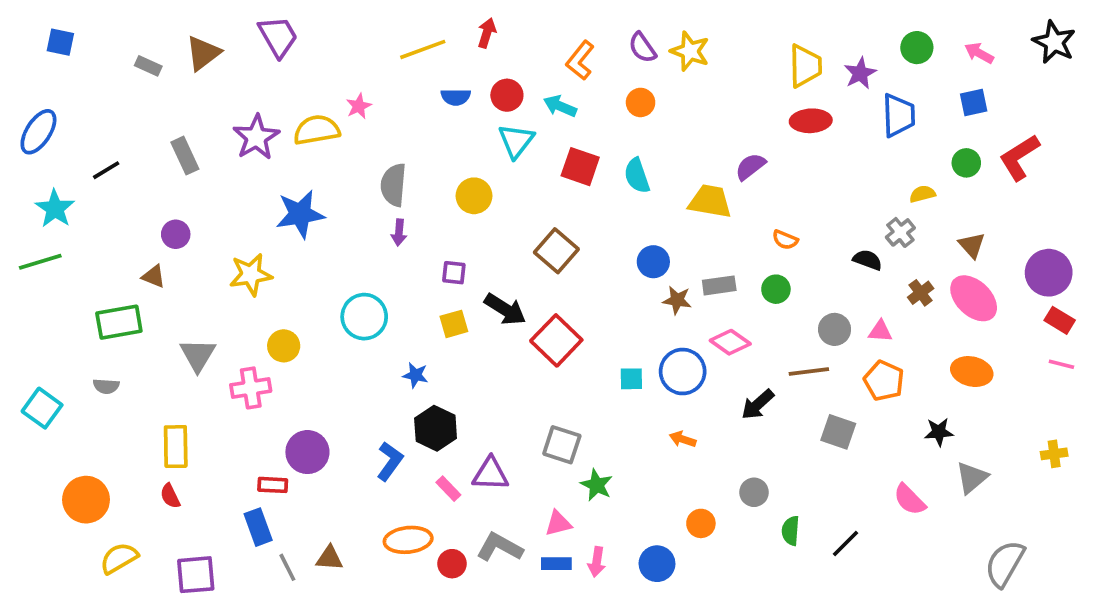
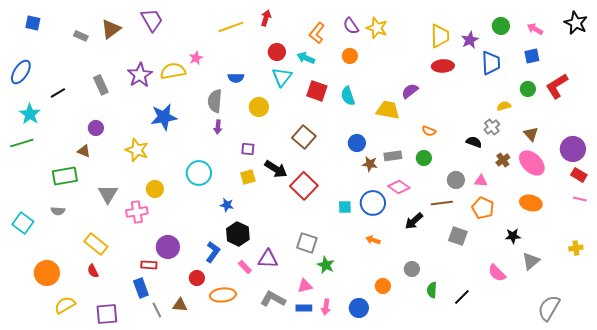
blue semicircle: (456, 97) -> (236, 78), moved
yellow star: (251, 275) -> (137, 150), turned 30
yellow rectangle: (176, 447) -> (96, 244), turned -50
red circle: (452, 564) -> (197, 278), moved

